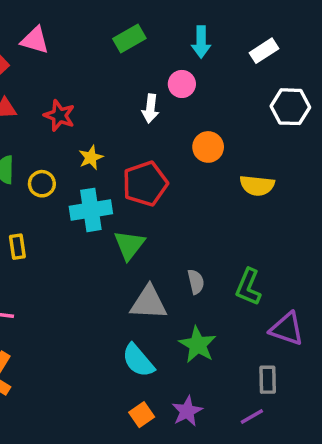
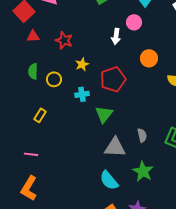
cyan cross: (91, 210) -> (82, 94), size x0.6
yellow rectangle: (17, 247) -> (40, 115), turned 40

